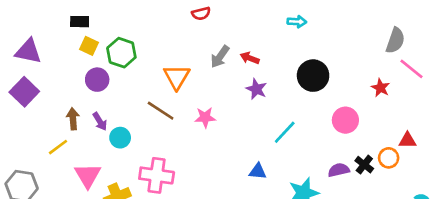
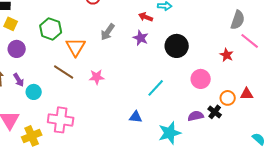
green hexagon: (121, 53) -> (51, 29), moved
red arrow: (250, 58) -> (146, 17), moved
purple star: (256, 89) -> (141, 38), moved
orange circle: (389, 158) -> (228, 98), moved

